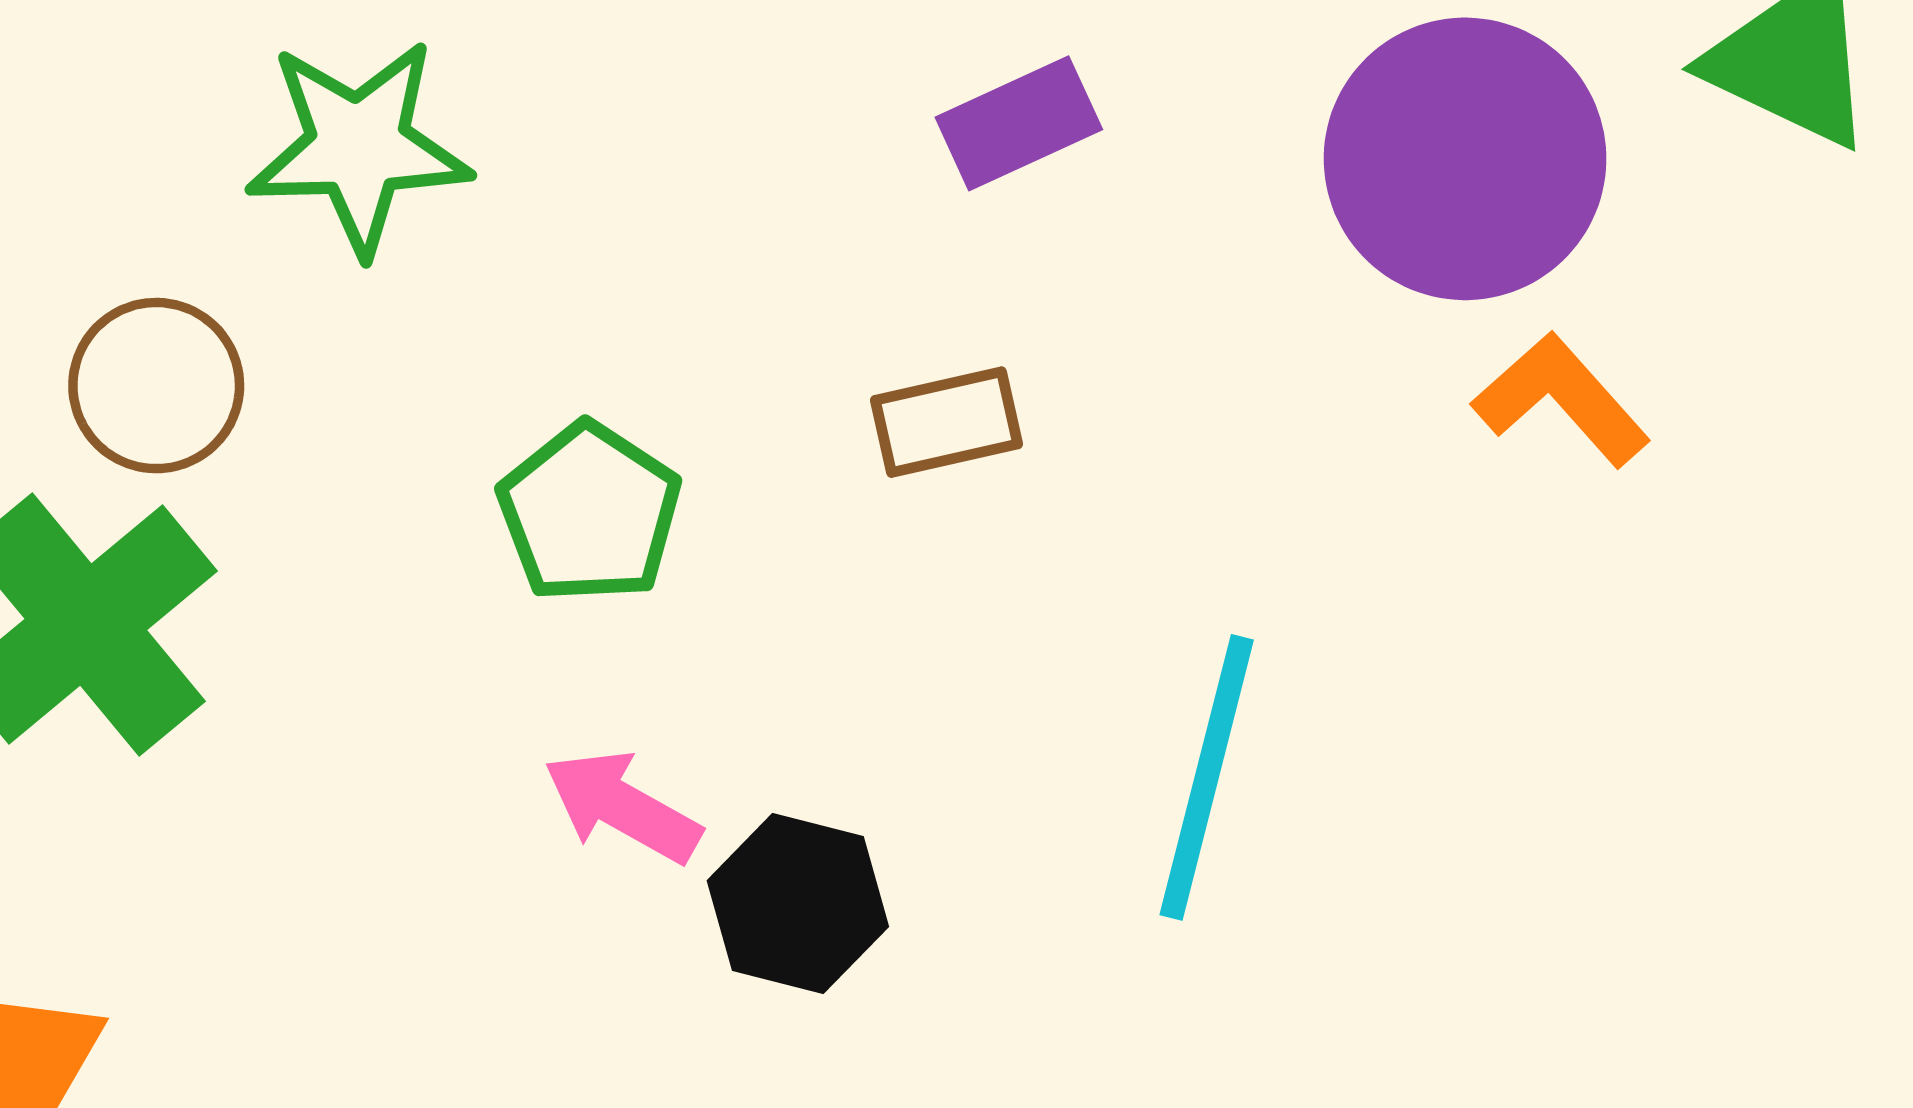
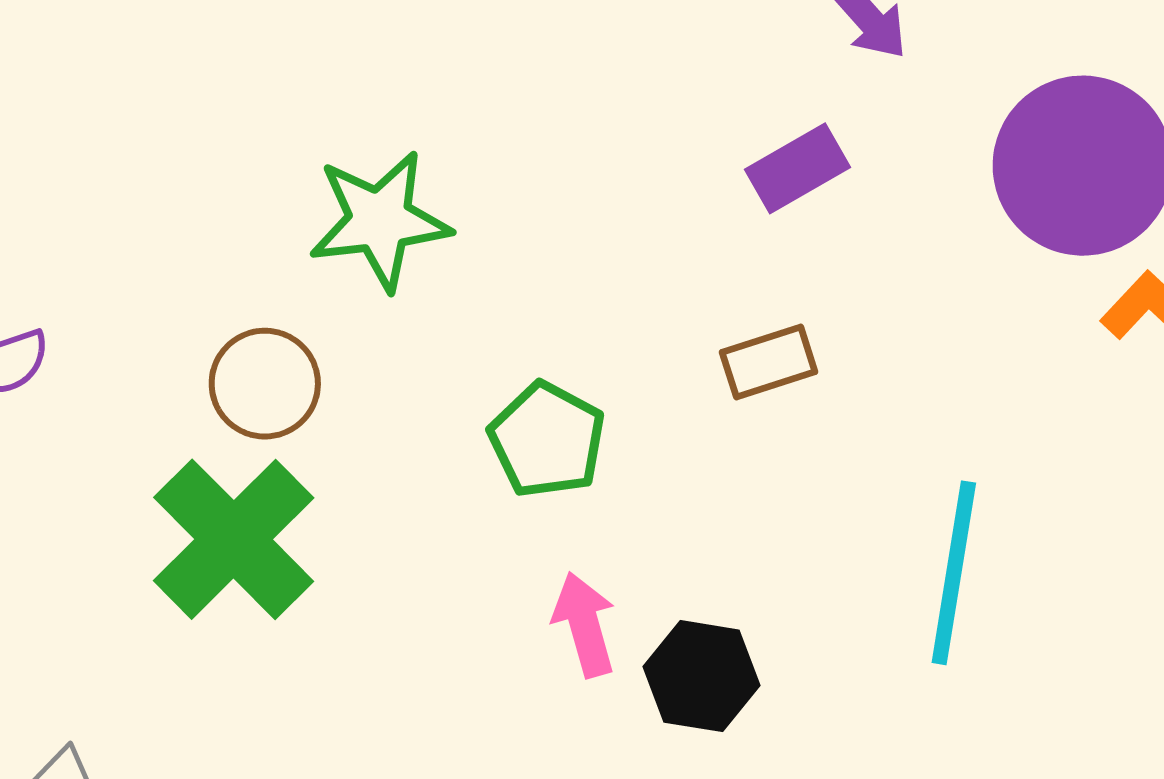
pink arrow: (622, 807) -> (584, 624), turned 50

